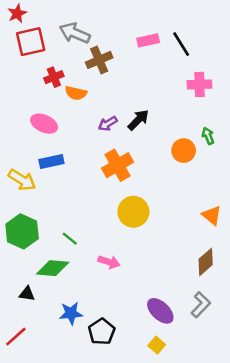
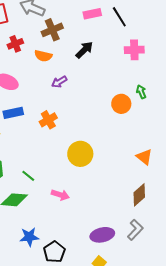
orange semicircle: (76, 93) -> (43, 56), moved
black arrow: (138, 120) -> (84, 50), moved
orange cross: (117, 165) -> (48, 120), moved, size x0.7
purple ellipse: (160, 311) -> (102, 235), turned -55

